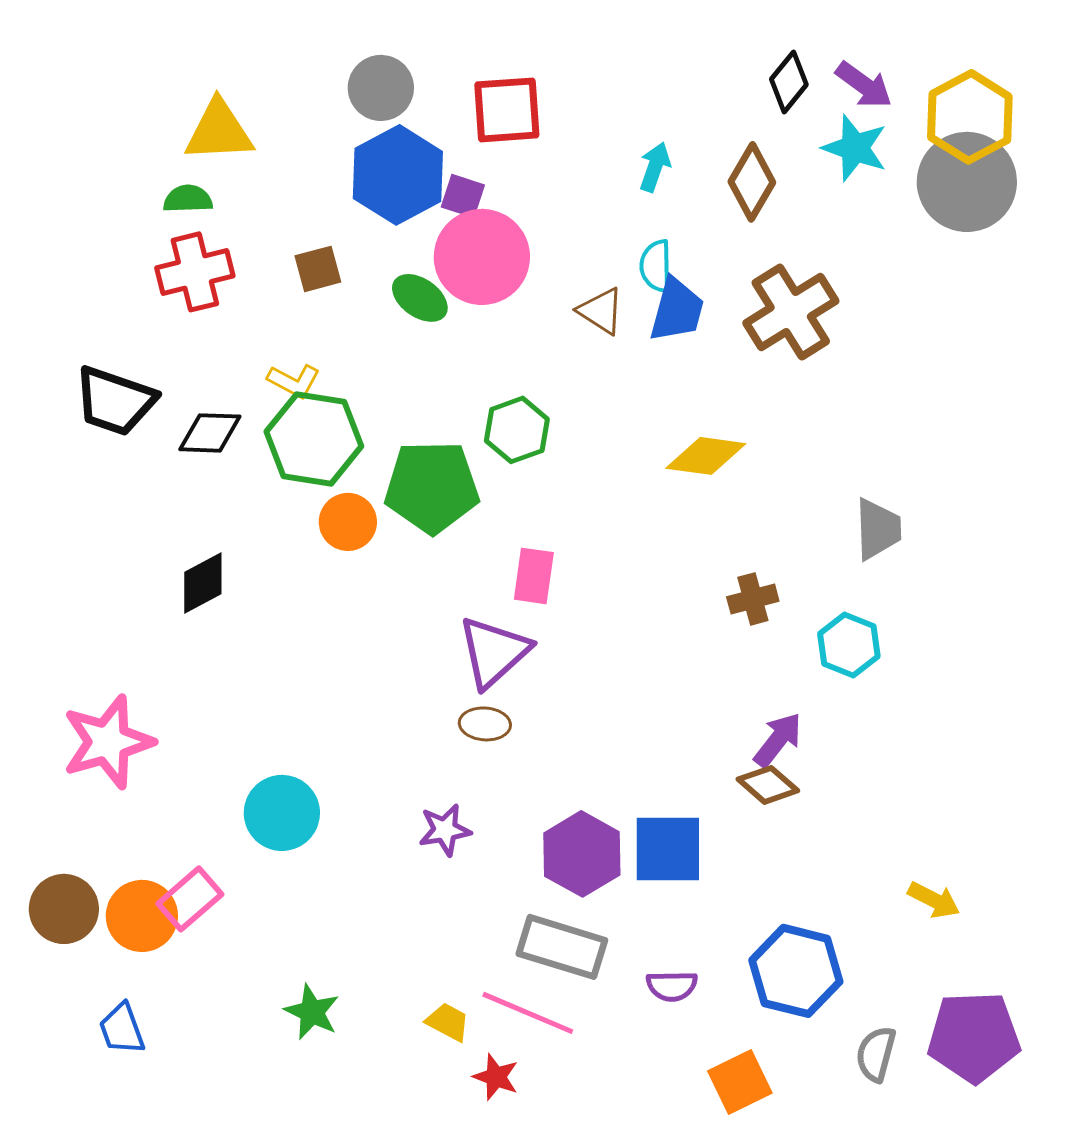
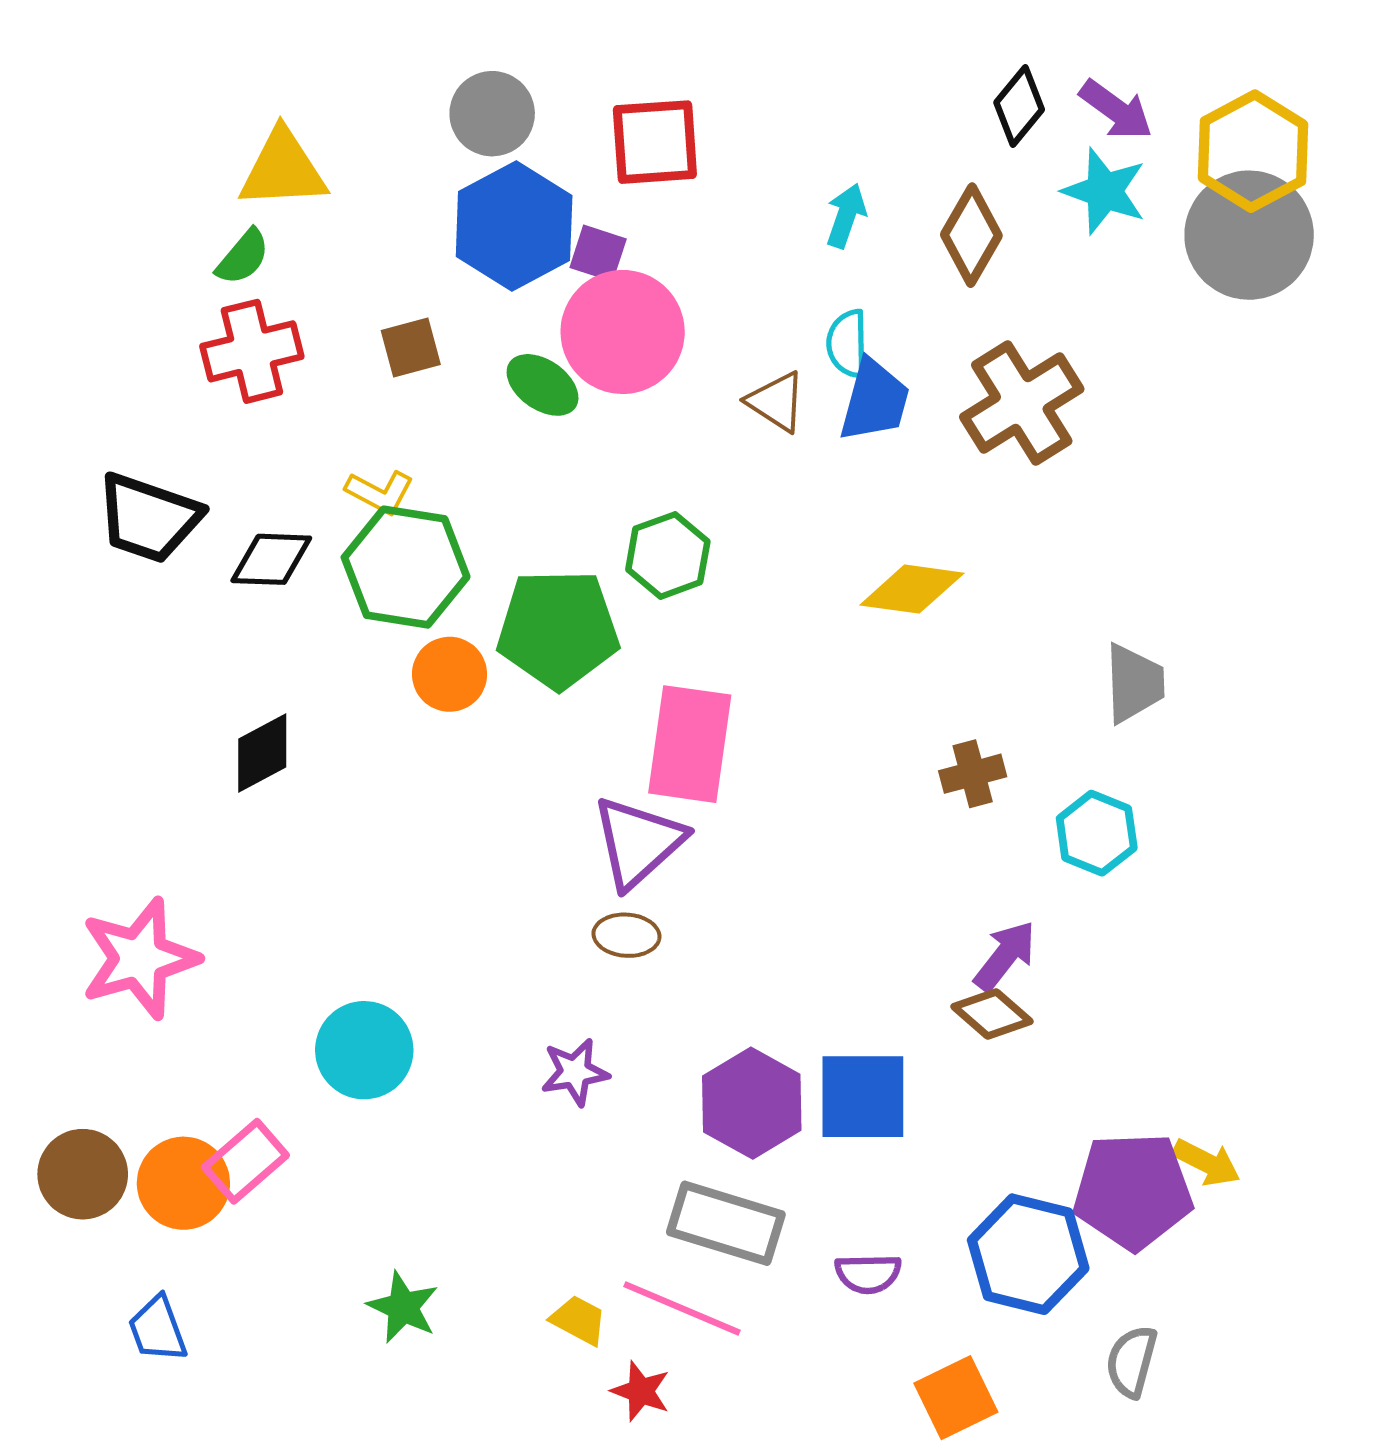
green semicircle: (188, 199) -> (243, 257), turned 132
pink rectangle: (534, 576) -> (690, 744), size x1.6
purple pentagon: (974, 1037) -> (1133, 1191), moved

